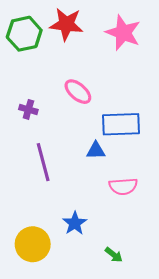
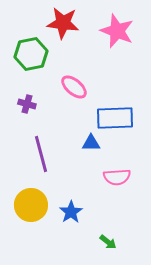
green hexagon: (24, 34) -> (31, 54), moved
yellow circle: (33, 244) -> (31, 205), moved

